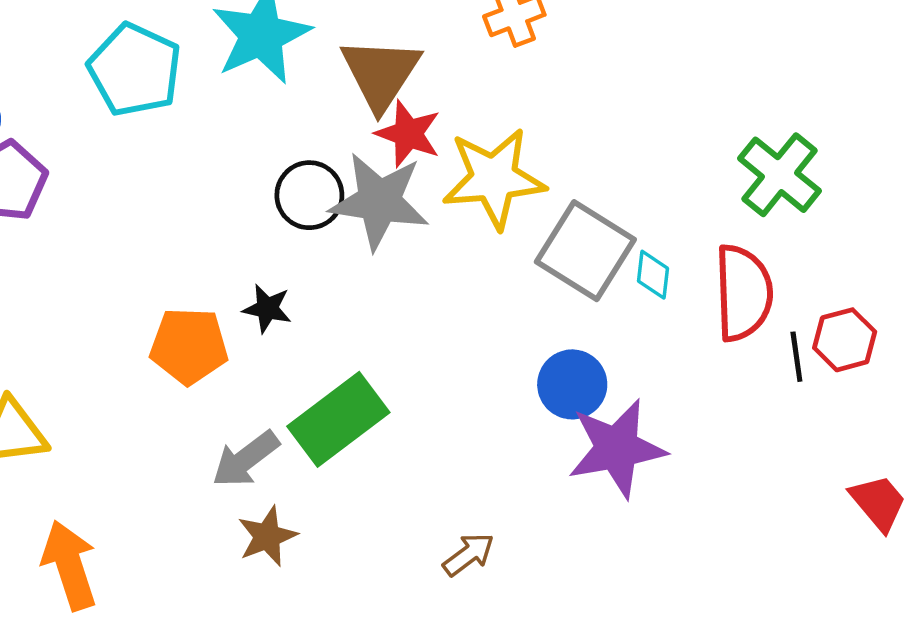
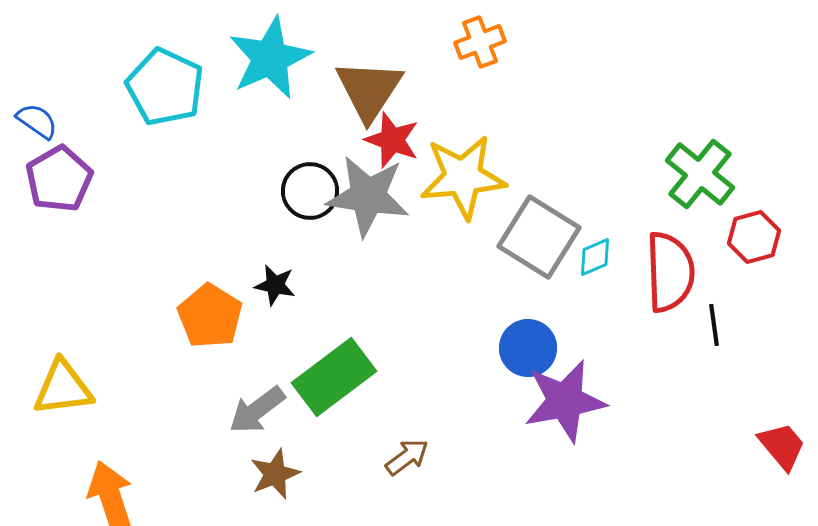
cyan diamond: (653, 275) -> (595, 257), turned 60
red hexagon: (845, 340) -> (754, 237), moved
orange pentagon: (189, 346) -> (210, 316), turned 30
brown arrow: (469, 554) -> (407, 457), moved

